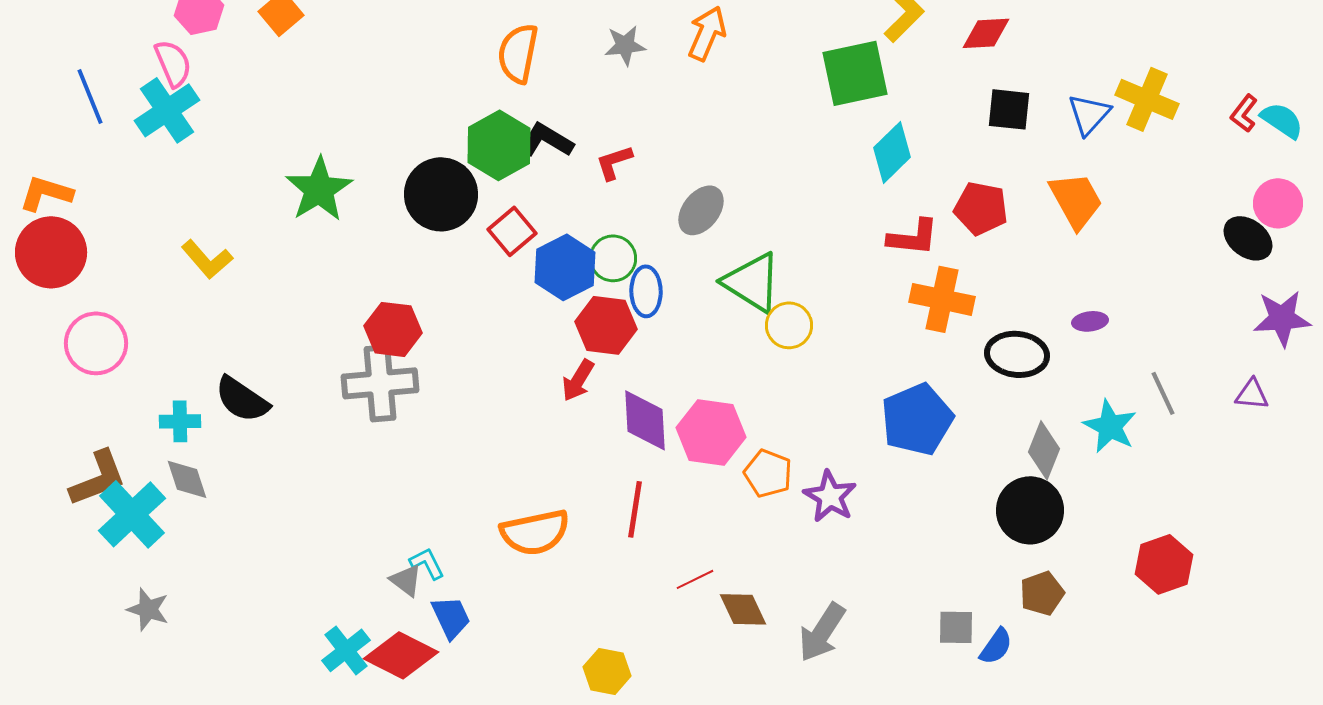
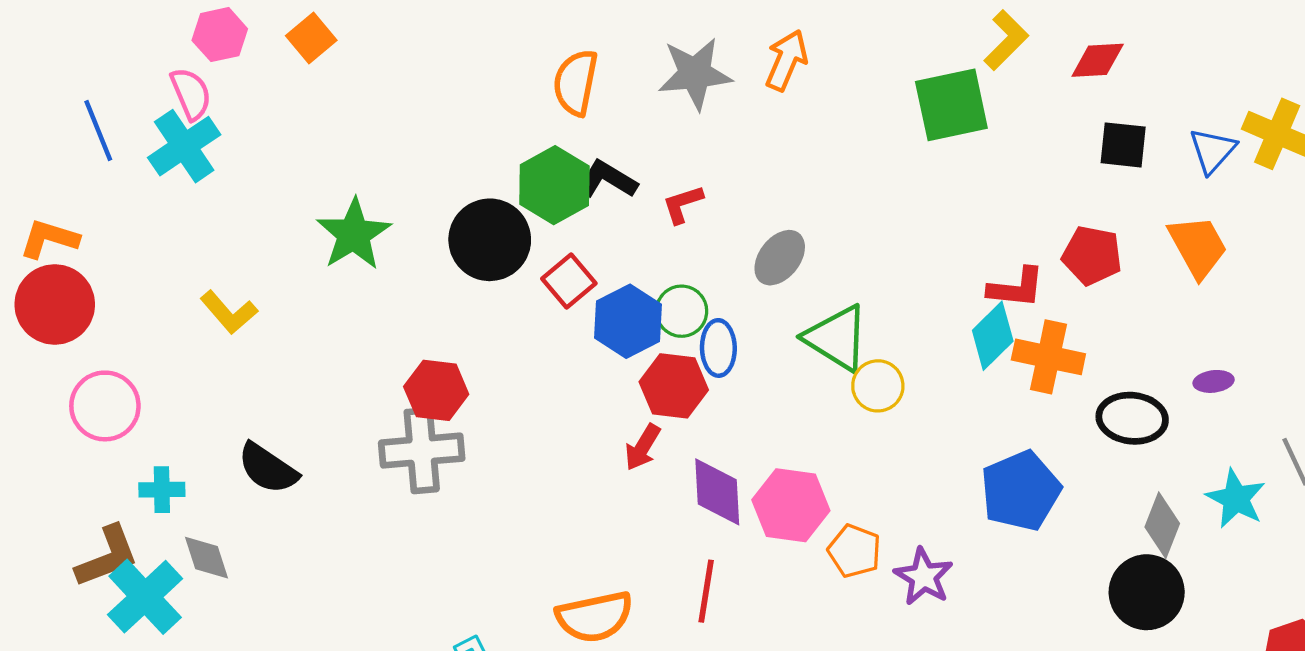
gray star: (625, 45) -> (695, 74), size x1.6
cyan diamond: (892, 152) -> (993, 336), moved
cyan cross: (180, 421) -> (162, 490), moved

